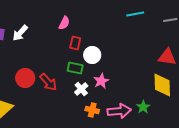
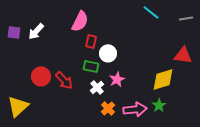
cyan line: (135, 14) -> (151, 12), turned 48
pink semicircle: (64, 23) -> (80, 21), size x1.5
yellow diamond: (162, 85) -> (163, 79), moved, turned 75
orange cross: (92, 110) -> (108, 108), turned 32

